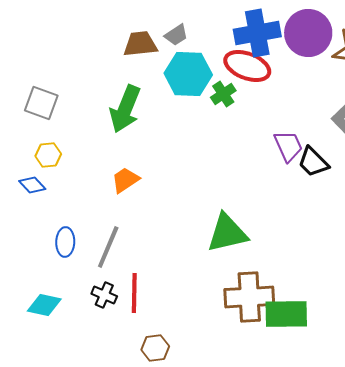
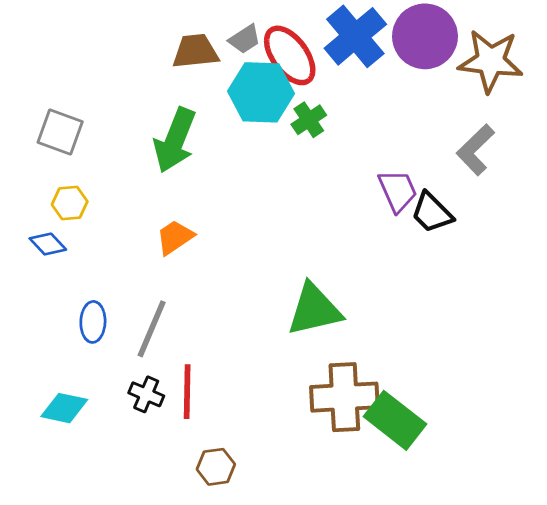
blue cross: (257, 33) -> (355, 36), turned -30
red ellipse: (247, 66) -> (290, 55), moved, turned 33
green rectangle: (286, 314) -> (395, 420), turned 39

